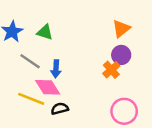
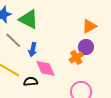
green triangle: (45, 32) -> (29, 19), size x1.5
pink diamond: (48, 87) -> (45, 68), moved

